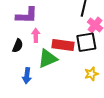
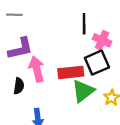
pink arrow: (36, 35) -> (37, 69), size x1.5
green triangle: (48, 59) -> (83, 91), moved

